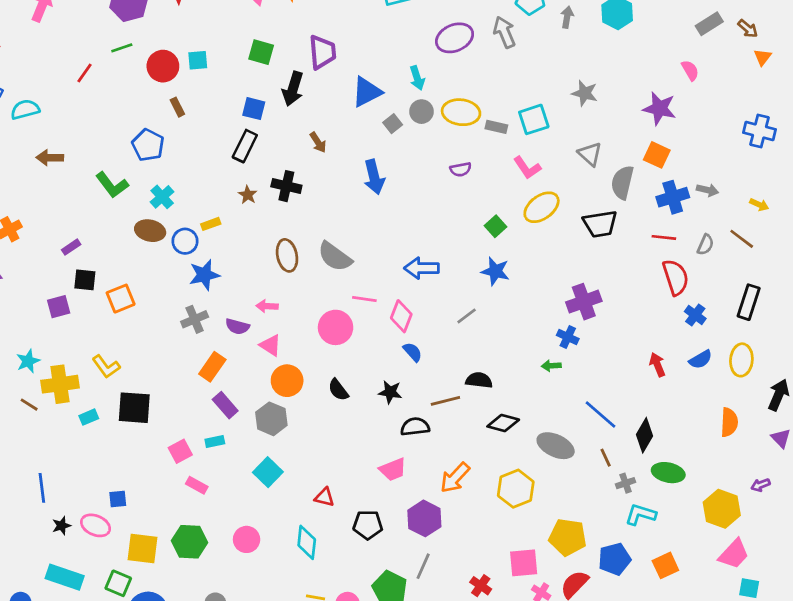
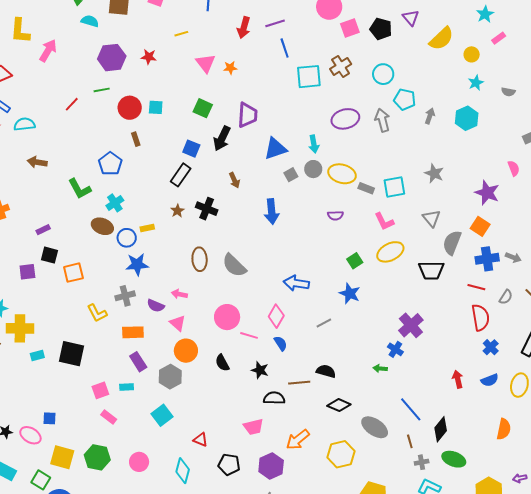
pink line: (364, 299) -> (249, 335), moved
purple cross: (584, 302) -> (411, 325), turned -30
yellow L-shape: (106, 367) -> (97, 313), moved
orange rectangle: (212, 367) -> (133, 332), turned 45

